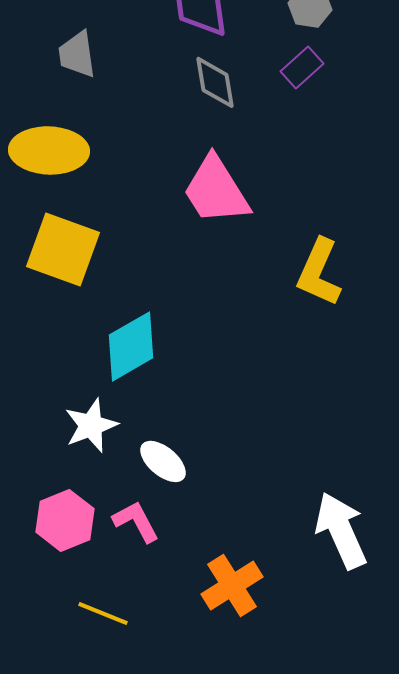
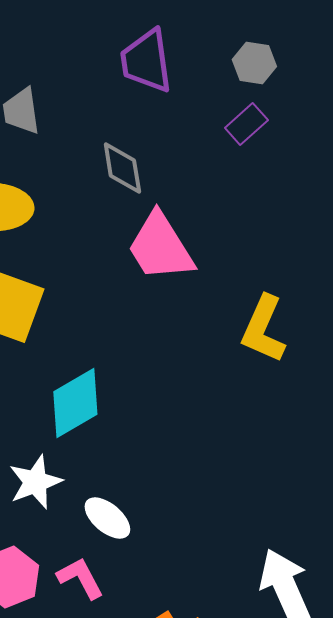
gray diamond: (215, 82) -> (122, 168), moved

